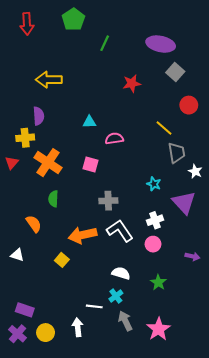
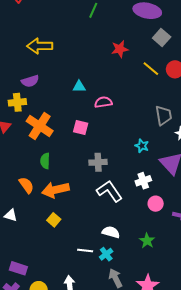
purple semicircle: (39, 116) -> (30, 81), turned 78
yellow line: (164, 128) -> (151, 69), moved
orange arrow: (82, 235) -> (55, 190), moved
pink circle: (153, 244) -> (156, 204), moved
white line: (94, 306) -> (85, 250), moved

